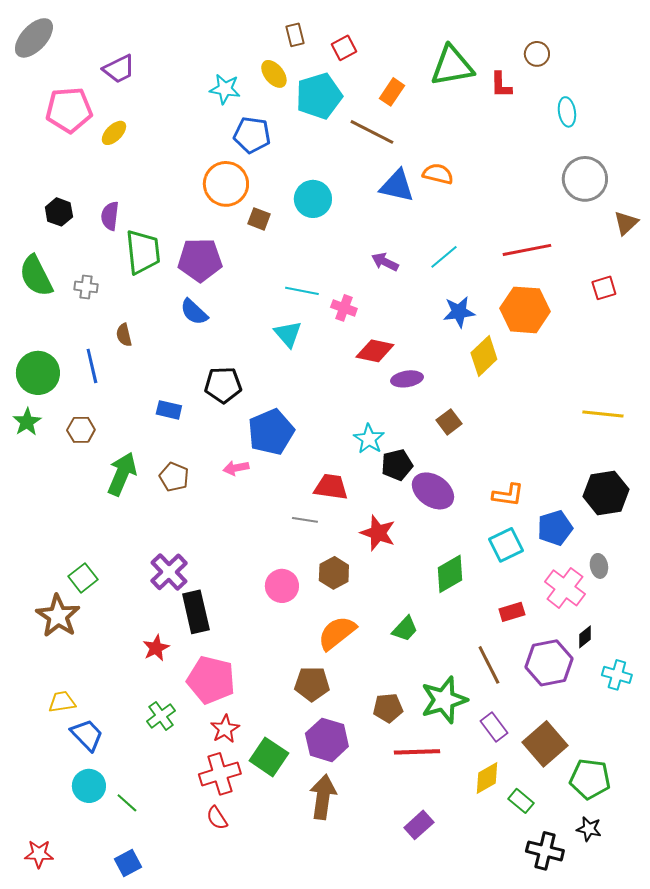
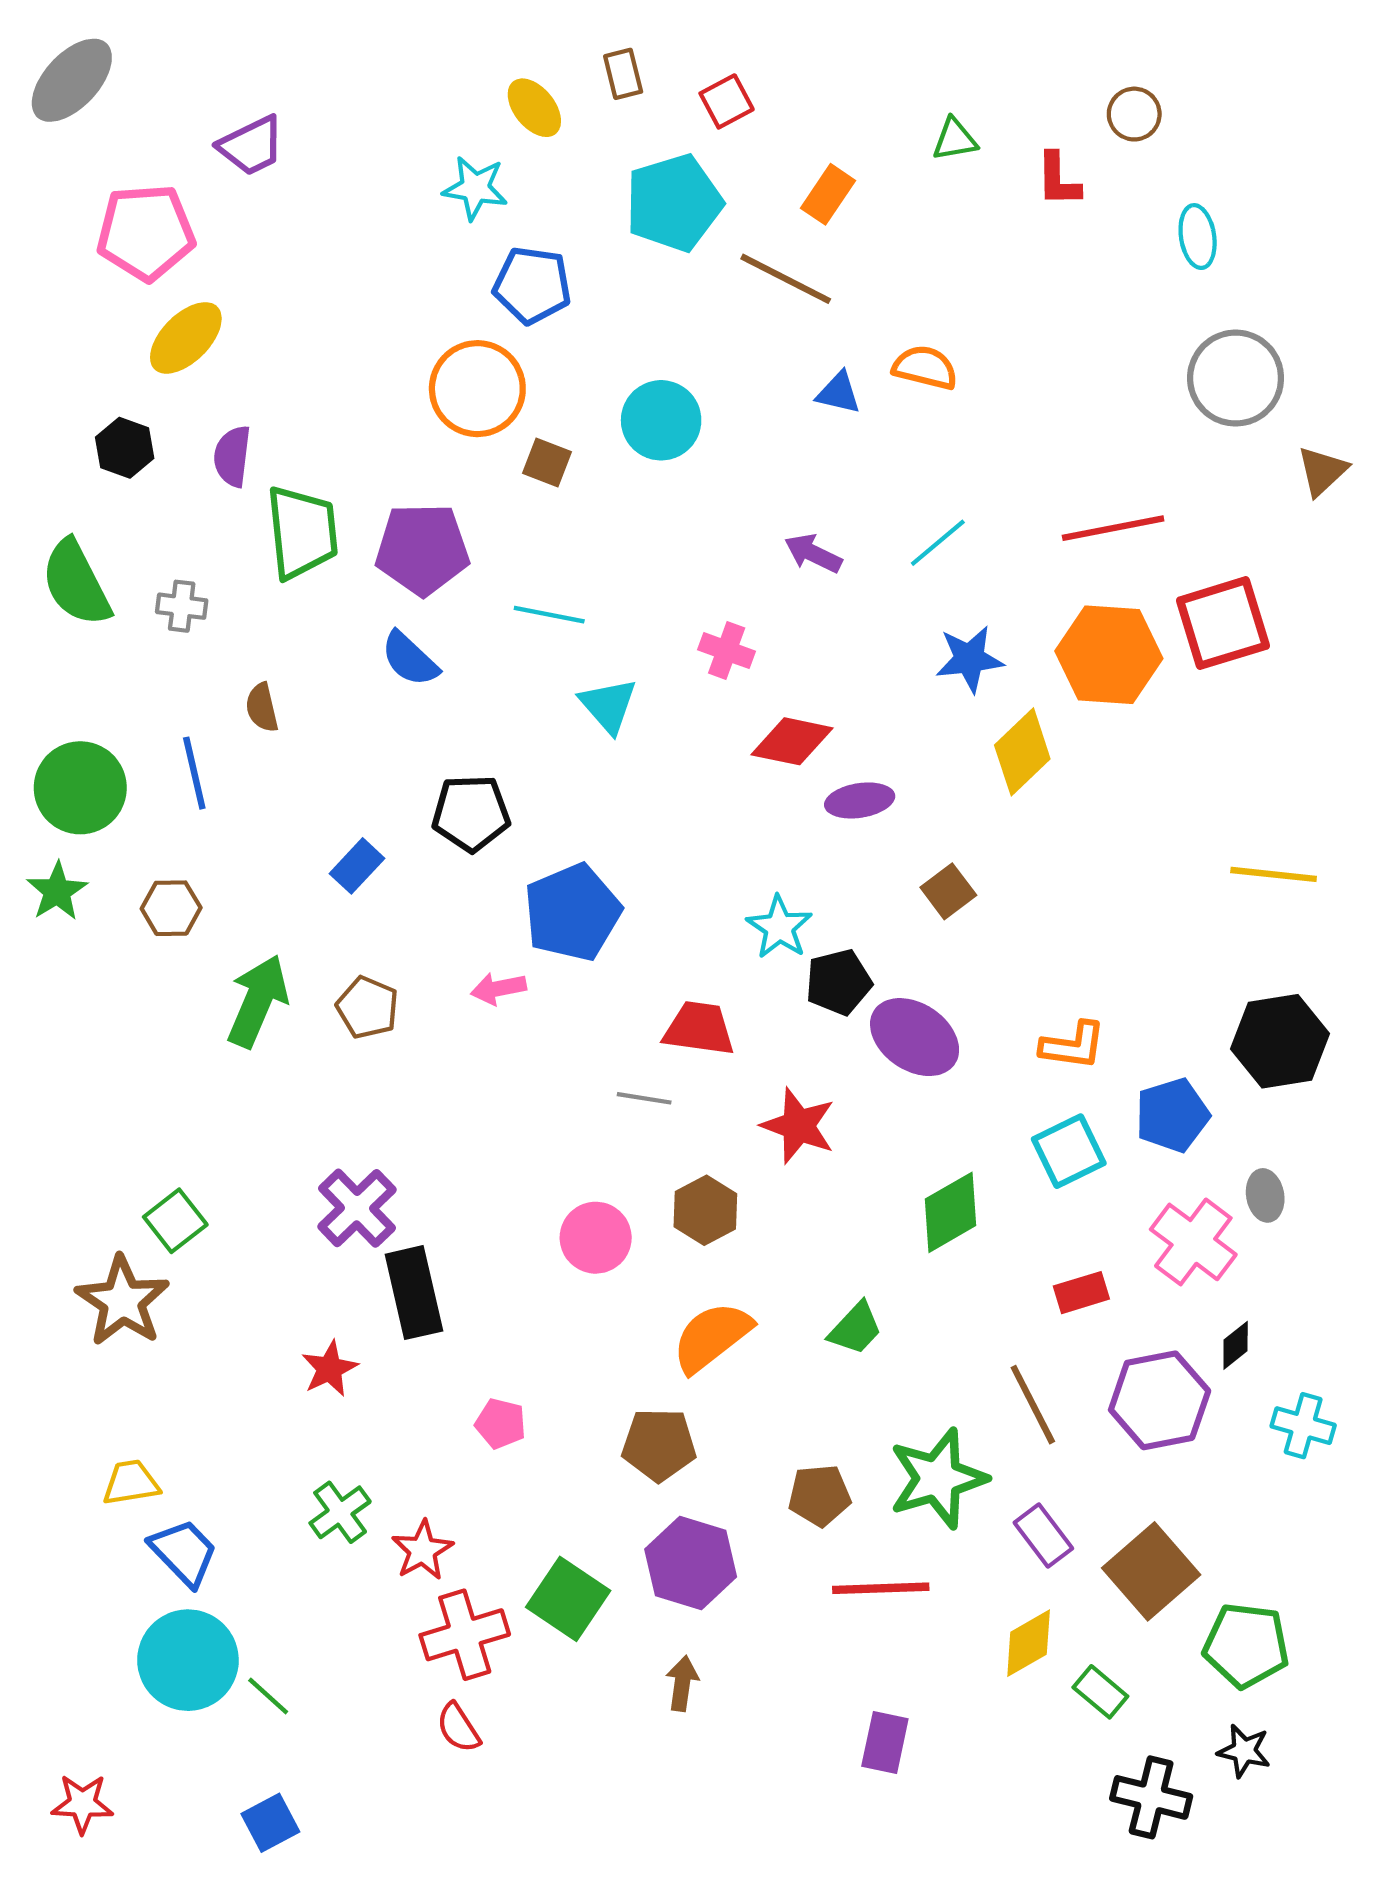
green triangle: (452, 66) -> (955, 139), size x0.5
yellow ellipse: (274, 74) -> (534, 108), moved
yellow ellipse: (114, 133) -> (186, 338), moved, size x1.4
blue triangle: (397, 186) -> (839, 393), size x0.6
red square: (604, 288) -> (1223, 623), moved, size x1.8
cyan line: (302, 291) -> (549, 615), moved
blue rectangle: (169, 410) -> (357, 866), turned -60
pink pentagon: (211, 680) -> (501, 1424), moved, size x0.5
red star: (225, 729) -> (422, 1550), moved
cyan circle: (89, 786) -> (188, 1660), size x1.4
brown arrow: (323, 797) -> (682, 1683), size x0.6
purple rectangle: (419, 825) -> (885, 1742), turned -36

